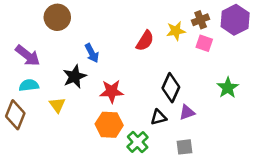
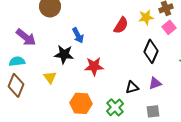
pink square: (204, 43) -> (169, 27), turned 32
black star: (75, 77) -> (64, 54), turned 30
cyan semicircle: (29, 85) -> (17, 61), moved
black diamond: (171, 88) -> (151, 51), moved
orange hexagon: (109, 125) -> (81, 103), moved

